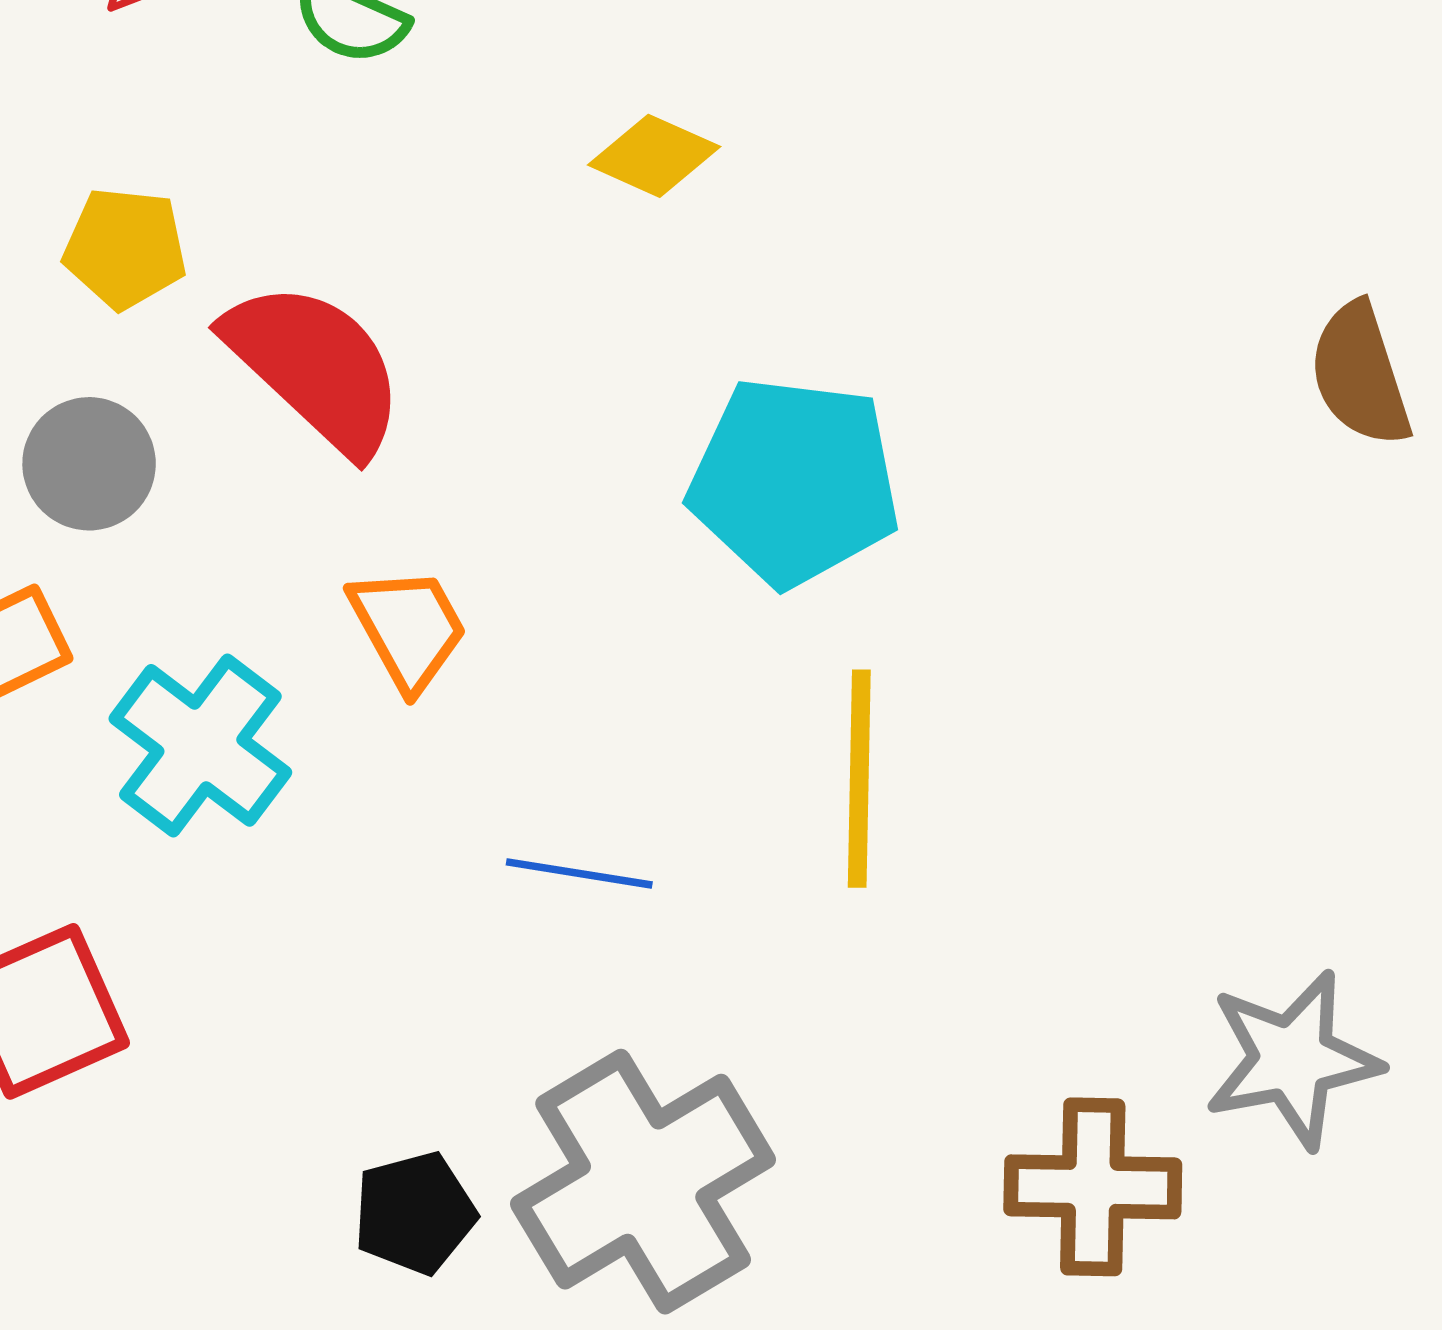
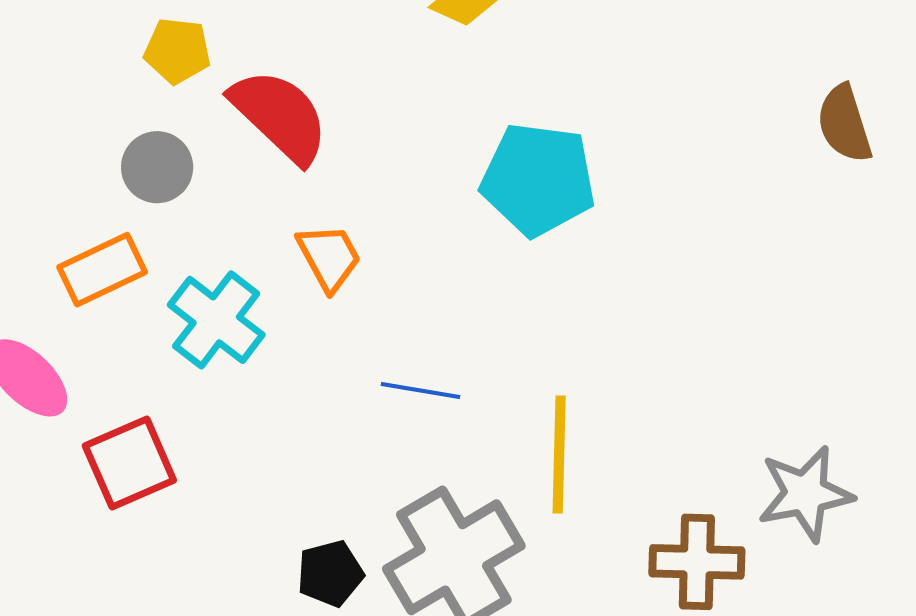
yellow line: (859, 779) -> (559, 455), moved

